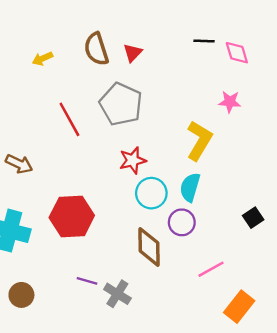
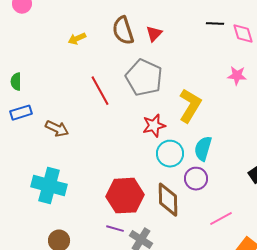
yellow L-shape: (199, 140) -> (190, 106), moved
red hexagon: (72, 217) -> (125, 196), moved

